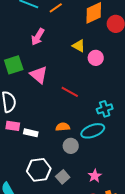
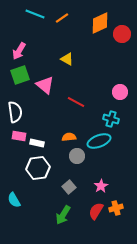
pink arrow: (38, 37) -> (19, 51), moved
yellow triangle: (79, 46) -> (67, 59), moved
pink circle: (96, 58) -> (120, 92), moved
cyan cross: (105, 109) -> (111, 119), turned 35
white hexagon: (39, 170) -> (38, 168), moved

